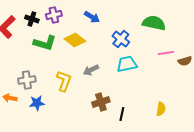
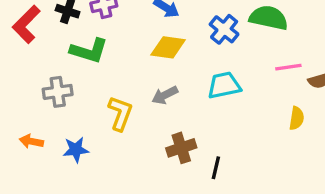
blue cross: (121, 39) -> (224, 29), moved
yellow diamond: (75, 40) -> (168, 47), moved, turned -30
gray cross: (27, 80) -> (58, 92), moved
yellow semicircle: (161, 109) -> (297, 118), moved

